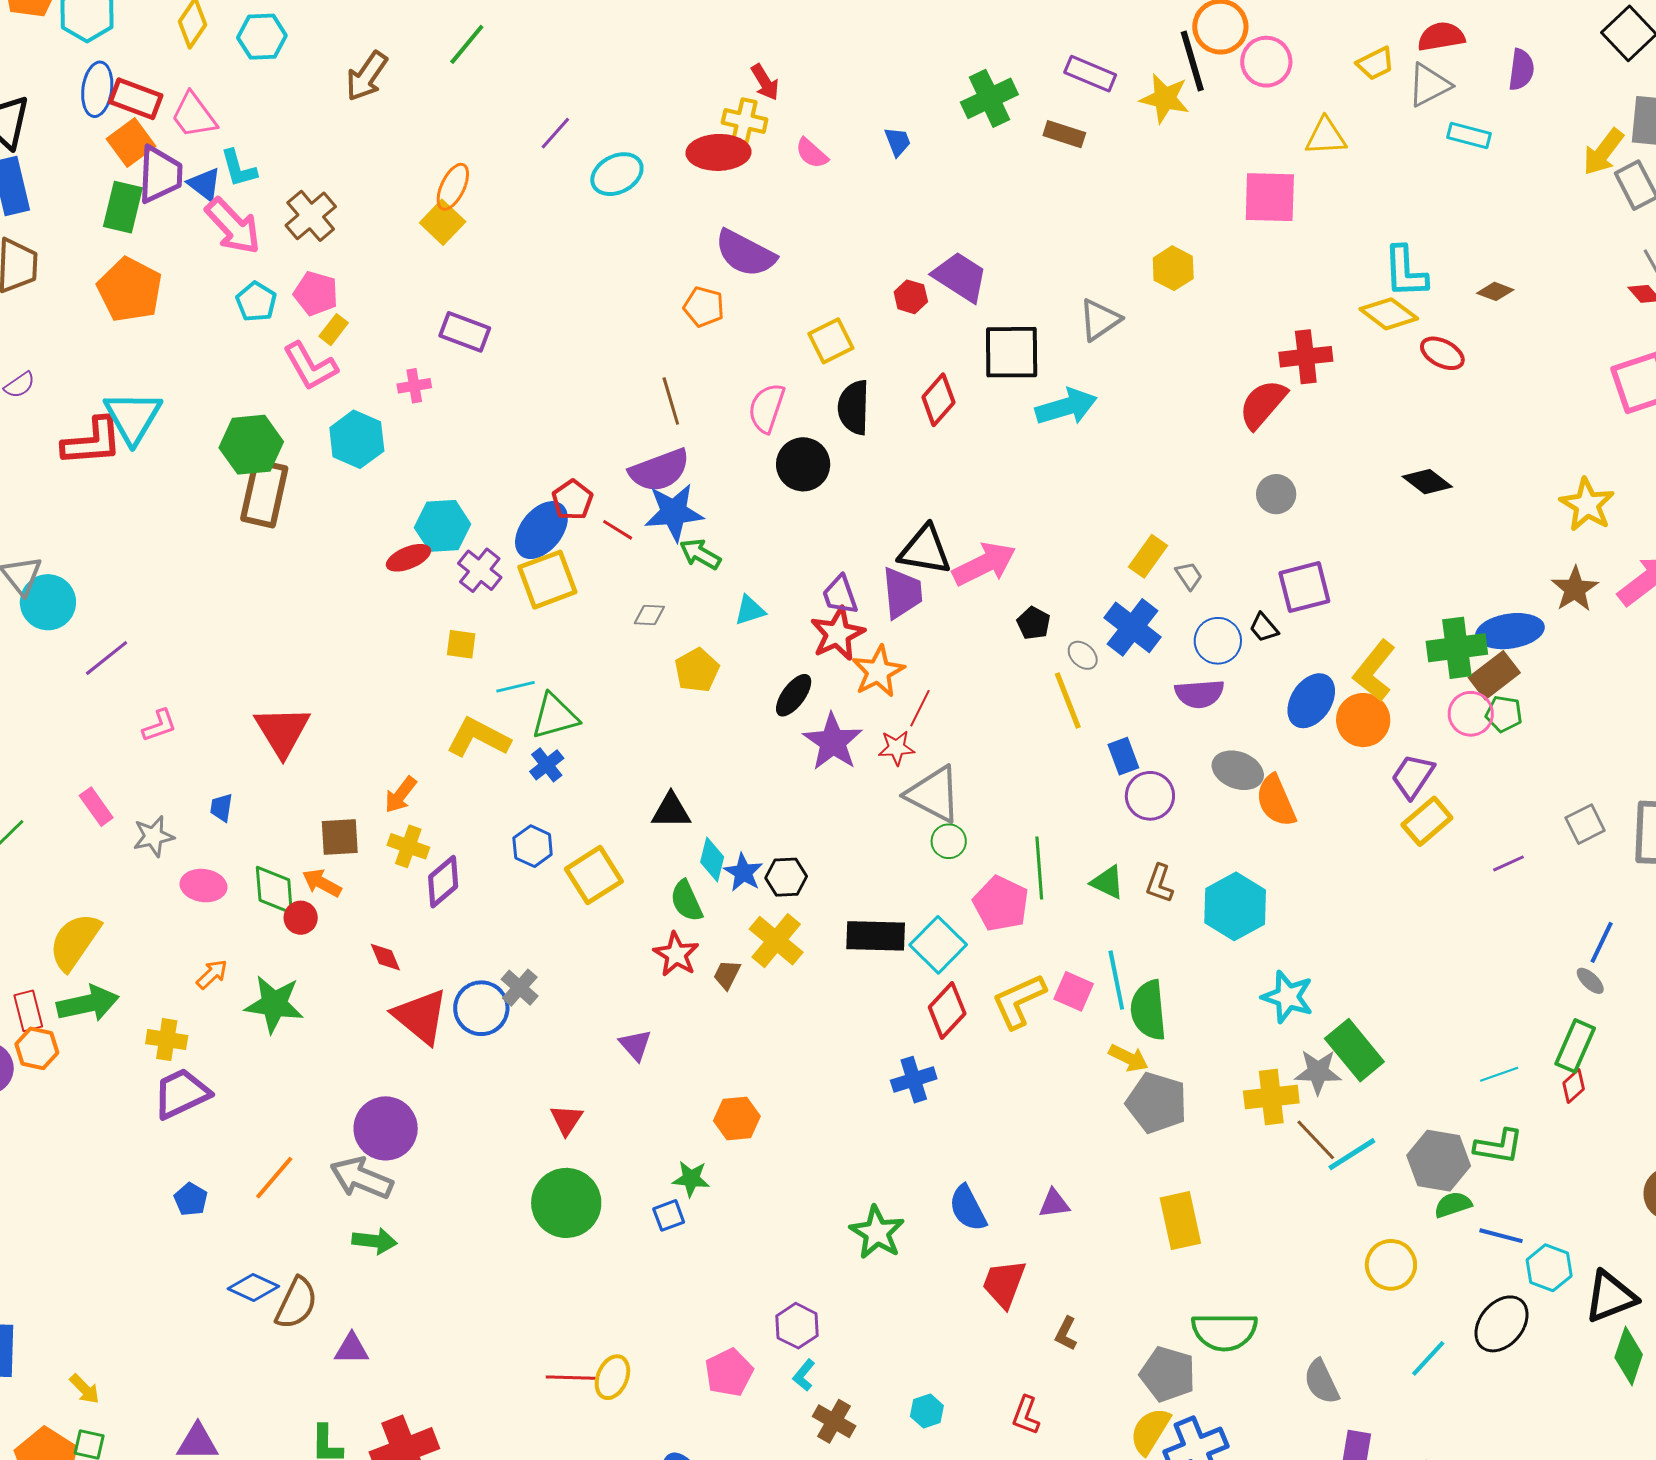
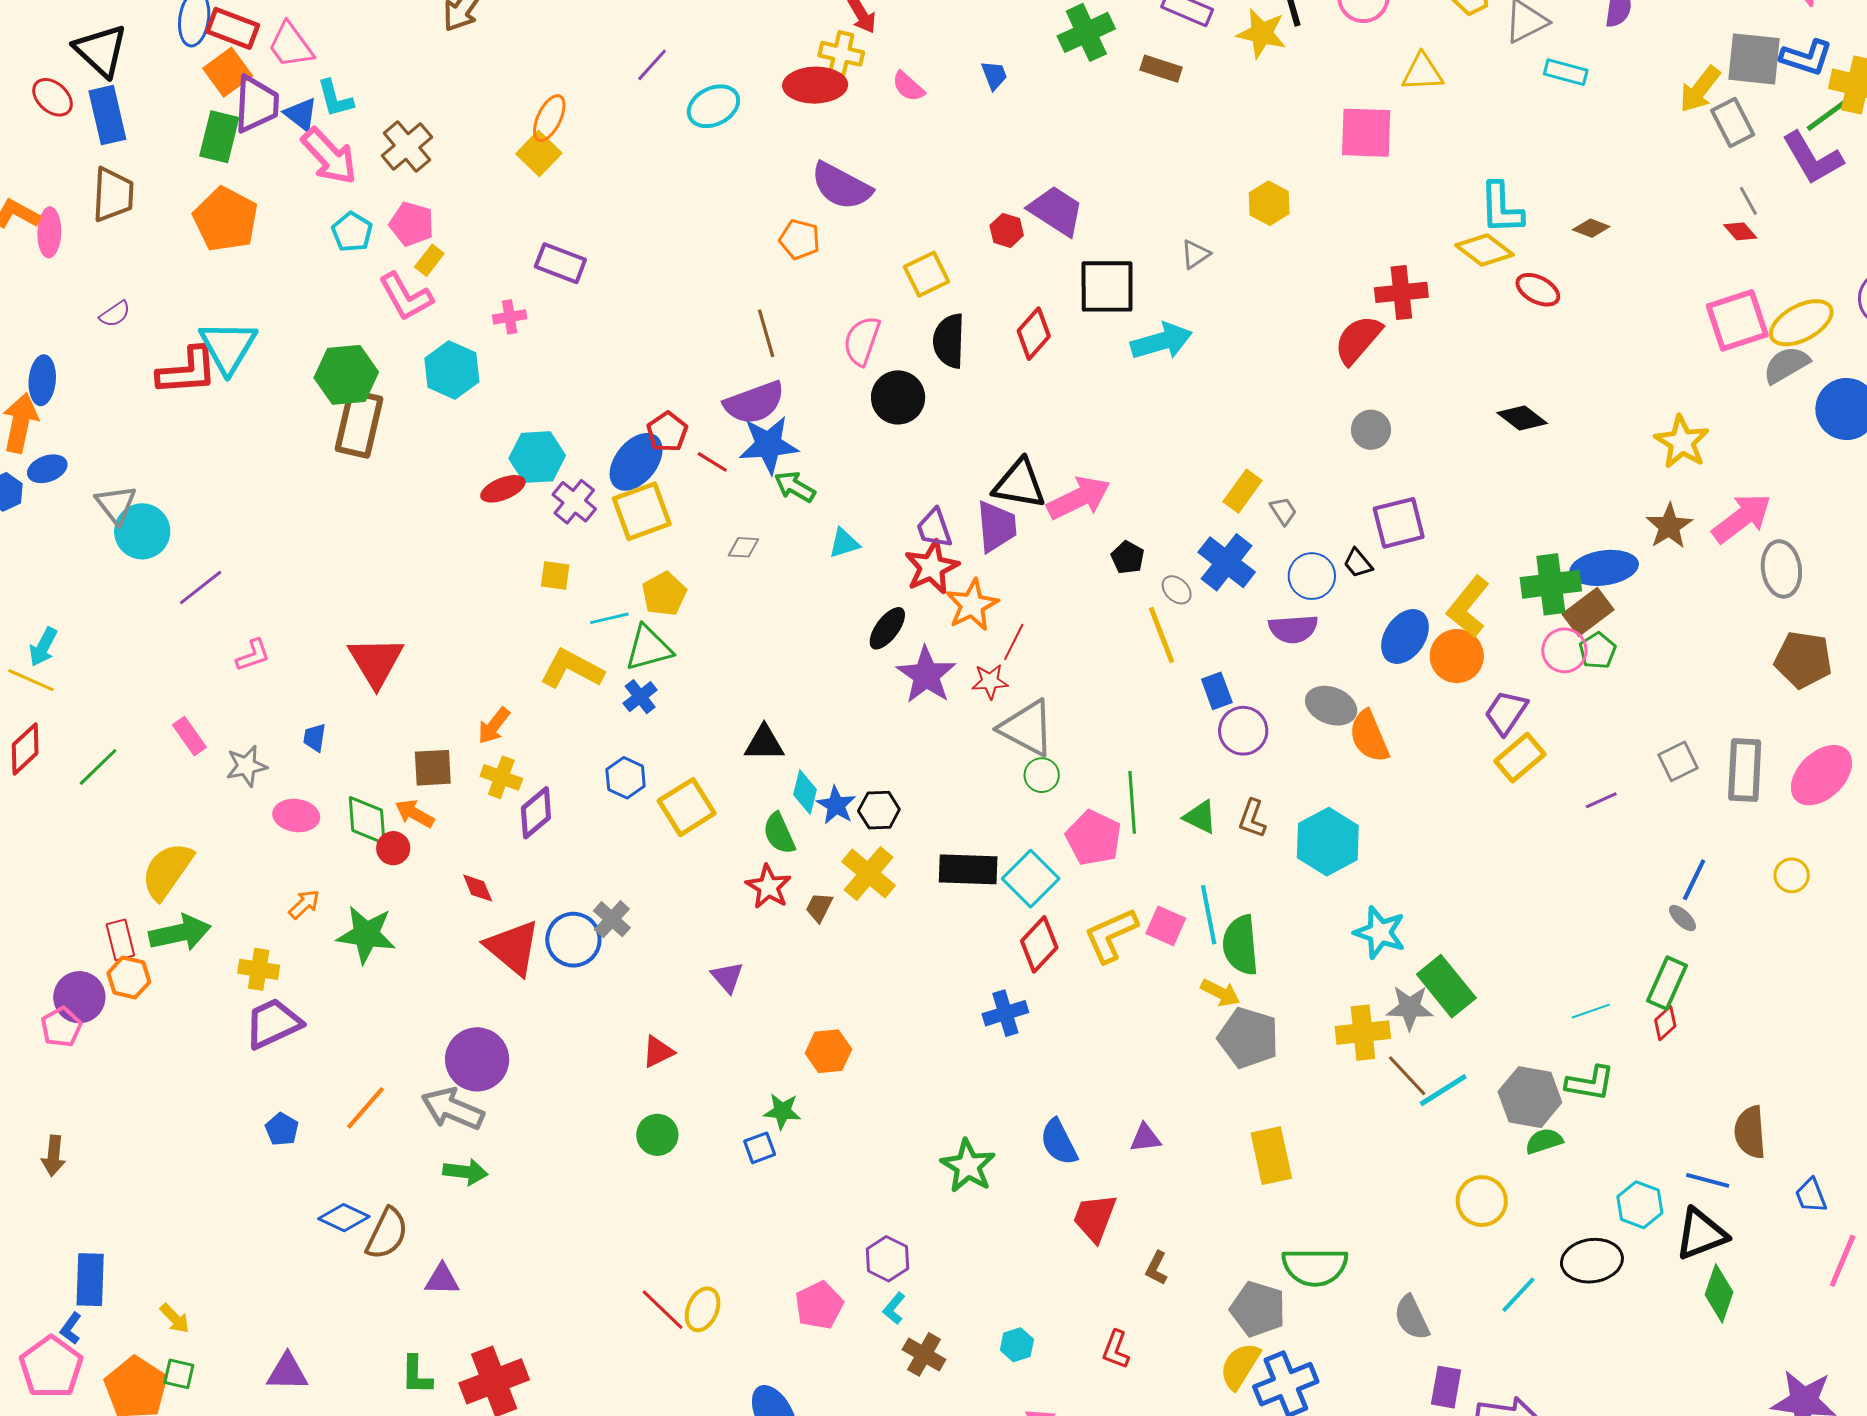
gray triangle: (1100, 320) -> (1195, 254), size x0.7
yellow pentagon: (697, 670) -> (664, 594), moved
green pentagon: (1504, 714) -> (1597, 651), turned 30
red triangle: (566, 1120) -> (658, 1052), turned 30
green circle: (566, 1203) -> (657, 1135), size x0.6
blue line: (1501, 1236) -> (1708, 1180), moved
black ellipse: (1501, 1324) -> (1592, 1261), turned 42
red line: (572, 1378) -> (662, 1310), turned 42

